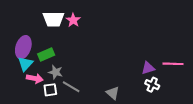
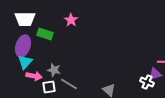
white trapezoid: (53, 19) -> (25, 19), moved
green rectangle: (46, 54) -> (45, 34), moved, turned 42
purple triangle: (148, 68) -> (155, 74), moved

